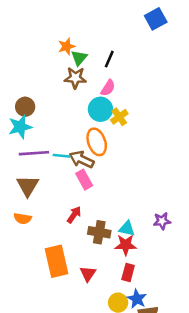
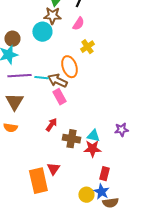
cyan circle: (100, 109) -> (42, 32), moved
orange rectangle: (57, 261) -> (38, 181), moved
red rectangle: (128, 272) -> (104, 174), moved
red triangle: (88, 274) -> (53, 169), moved

